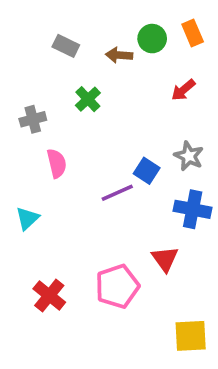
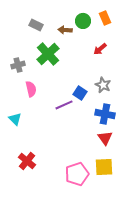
green cross: (88, 99) -> (48, 54), size x1.6
cyan triangle: (27, 218) -> (15, 119), turned -32
red triangle: (165, 259) -> (105, 138), moved
pink pentagon: (117, 286) -> (77, 174), moved
yellow square: (191, 336) -> (104, 167), moved

